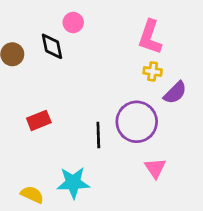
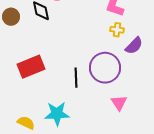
red rectangle: (39, 120) -> (31, 67), size x1.5

